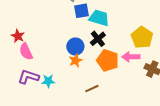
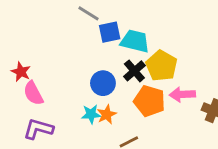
yellow pentagon: (142, 37) -> (161, 66), moved
orange star: (76, 61) -> (107, 114), moved
cyan star: (48, 81) -> (91, 114), moved

